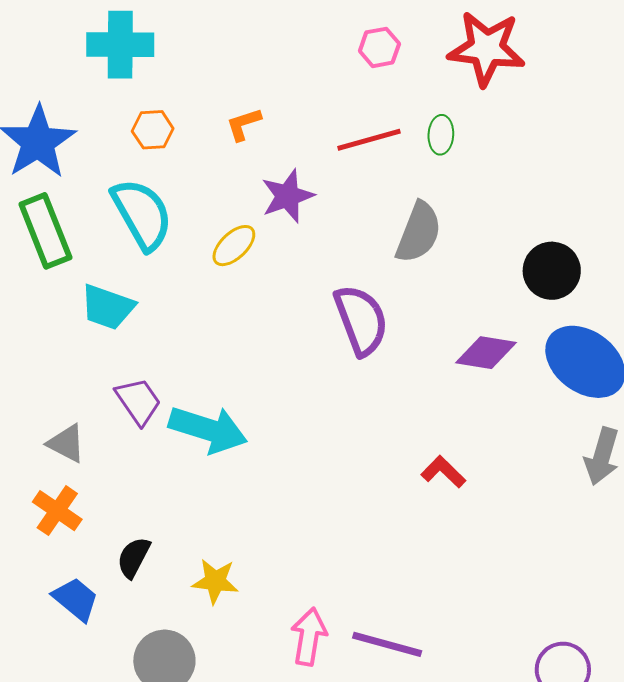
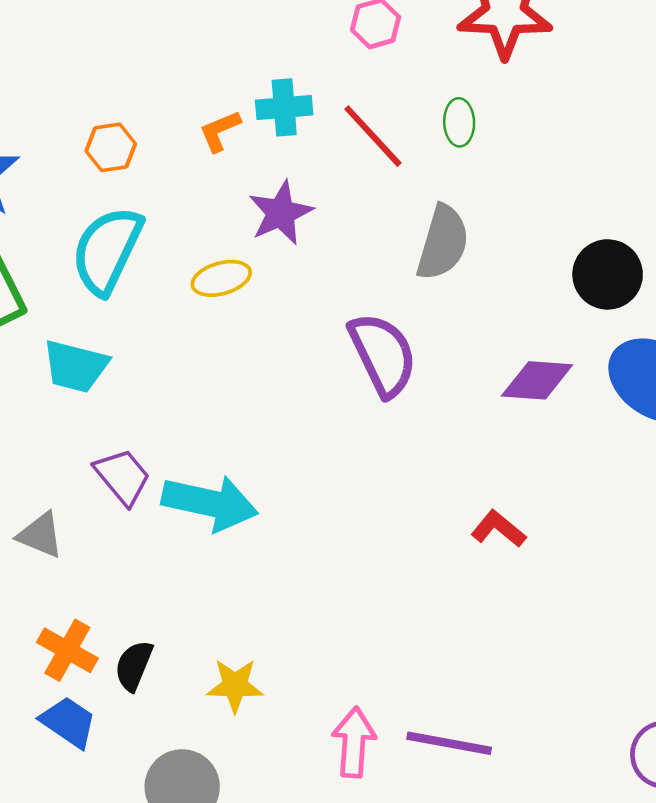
cyan cross: (120, 45) -> (284, 107), moved, size x0.7
red line: (369, 140) -> (373, 136), turned 68
cyan semicircle: (142, 214) -> (107, 250), turned -120
yellow ellipse: (234, 246) -> (221, 278), turned 33
orange cross: (57, 511) -> (67, 650), moved

